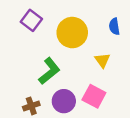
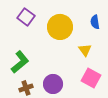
green L-shape: (49, 71) -> (20, 62), moved
pink square: (94, 96) -> (91, 78), moved

